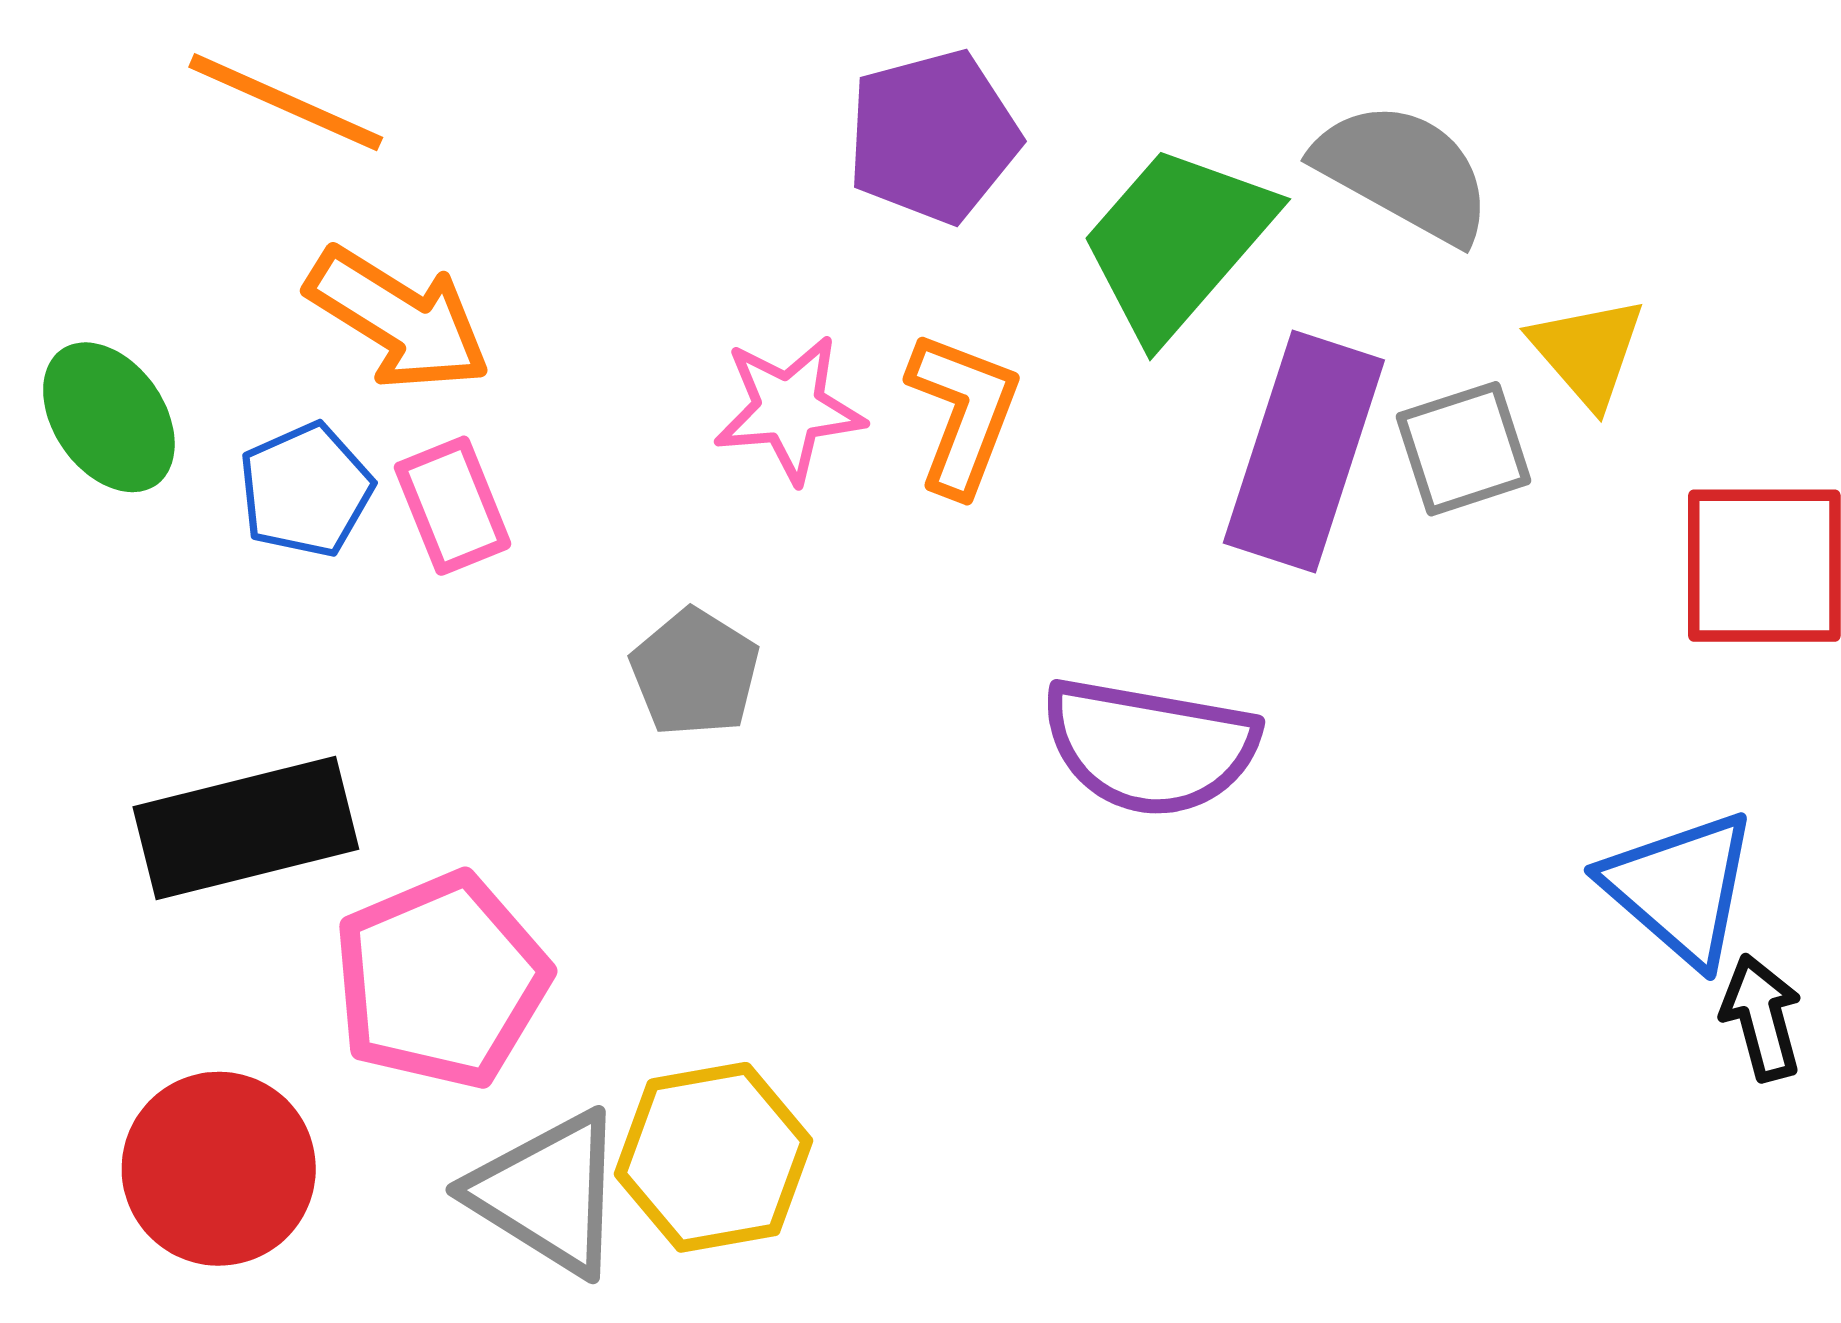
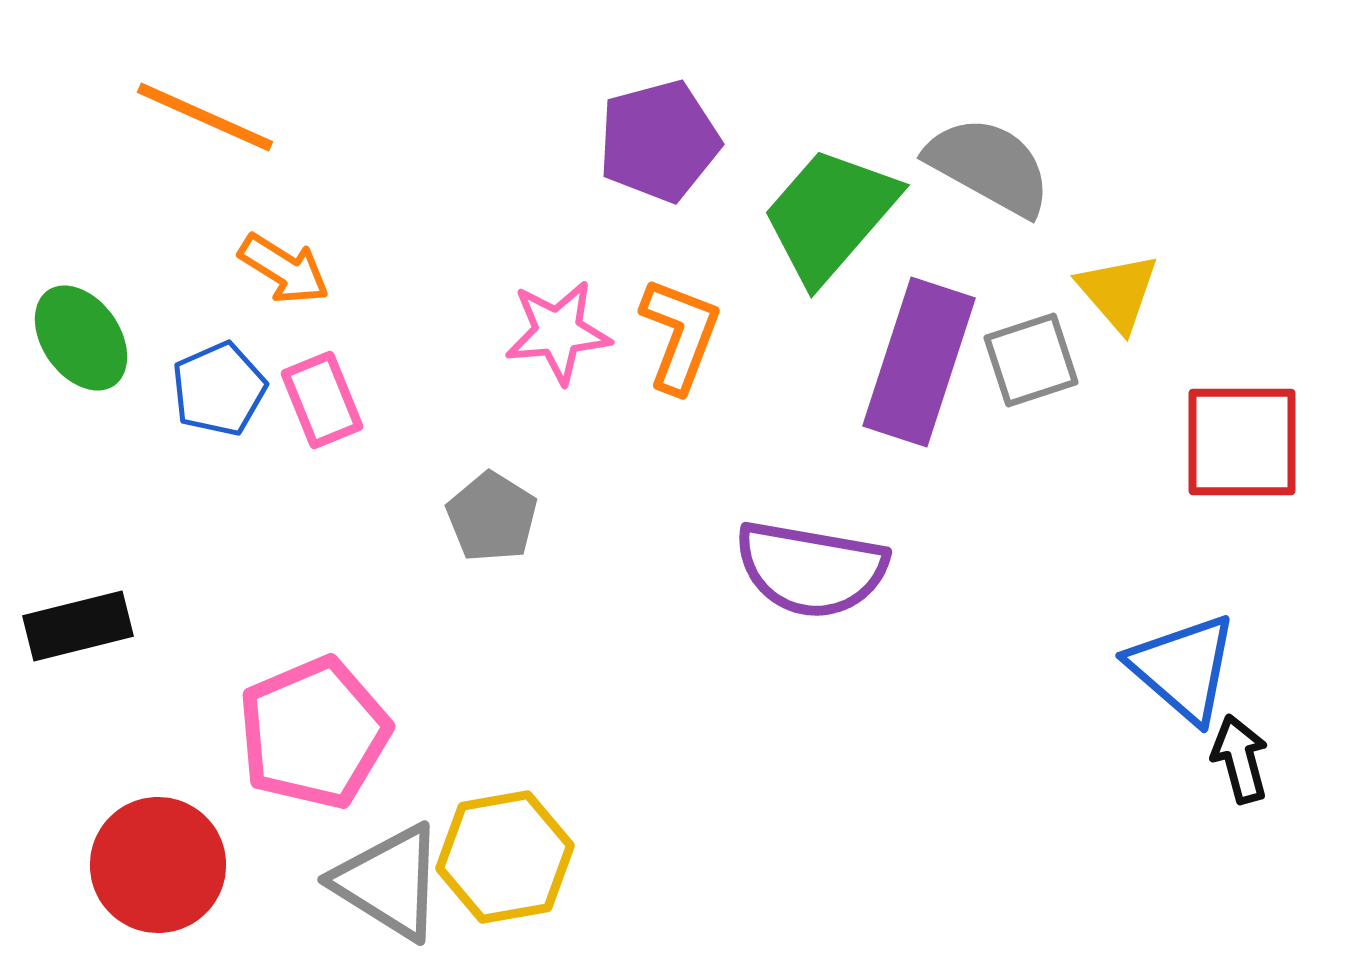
orange arrow: (398, 319) -> (284, 269), size x0.7
black rectangle: (246, 828) -> (78, 626), moved, size x0.7

